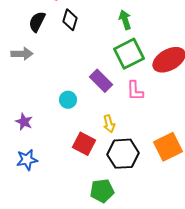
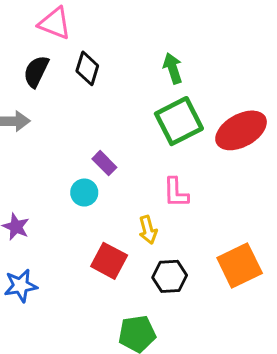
purple rectangle: (101, 81) -> (104, 163), moved, size x0.7
pink L-shape: (135, 91) -> (176, 193), moved
black hexagon: (123, 154) -> (170, 276), size x0.7

